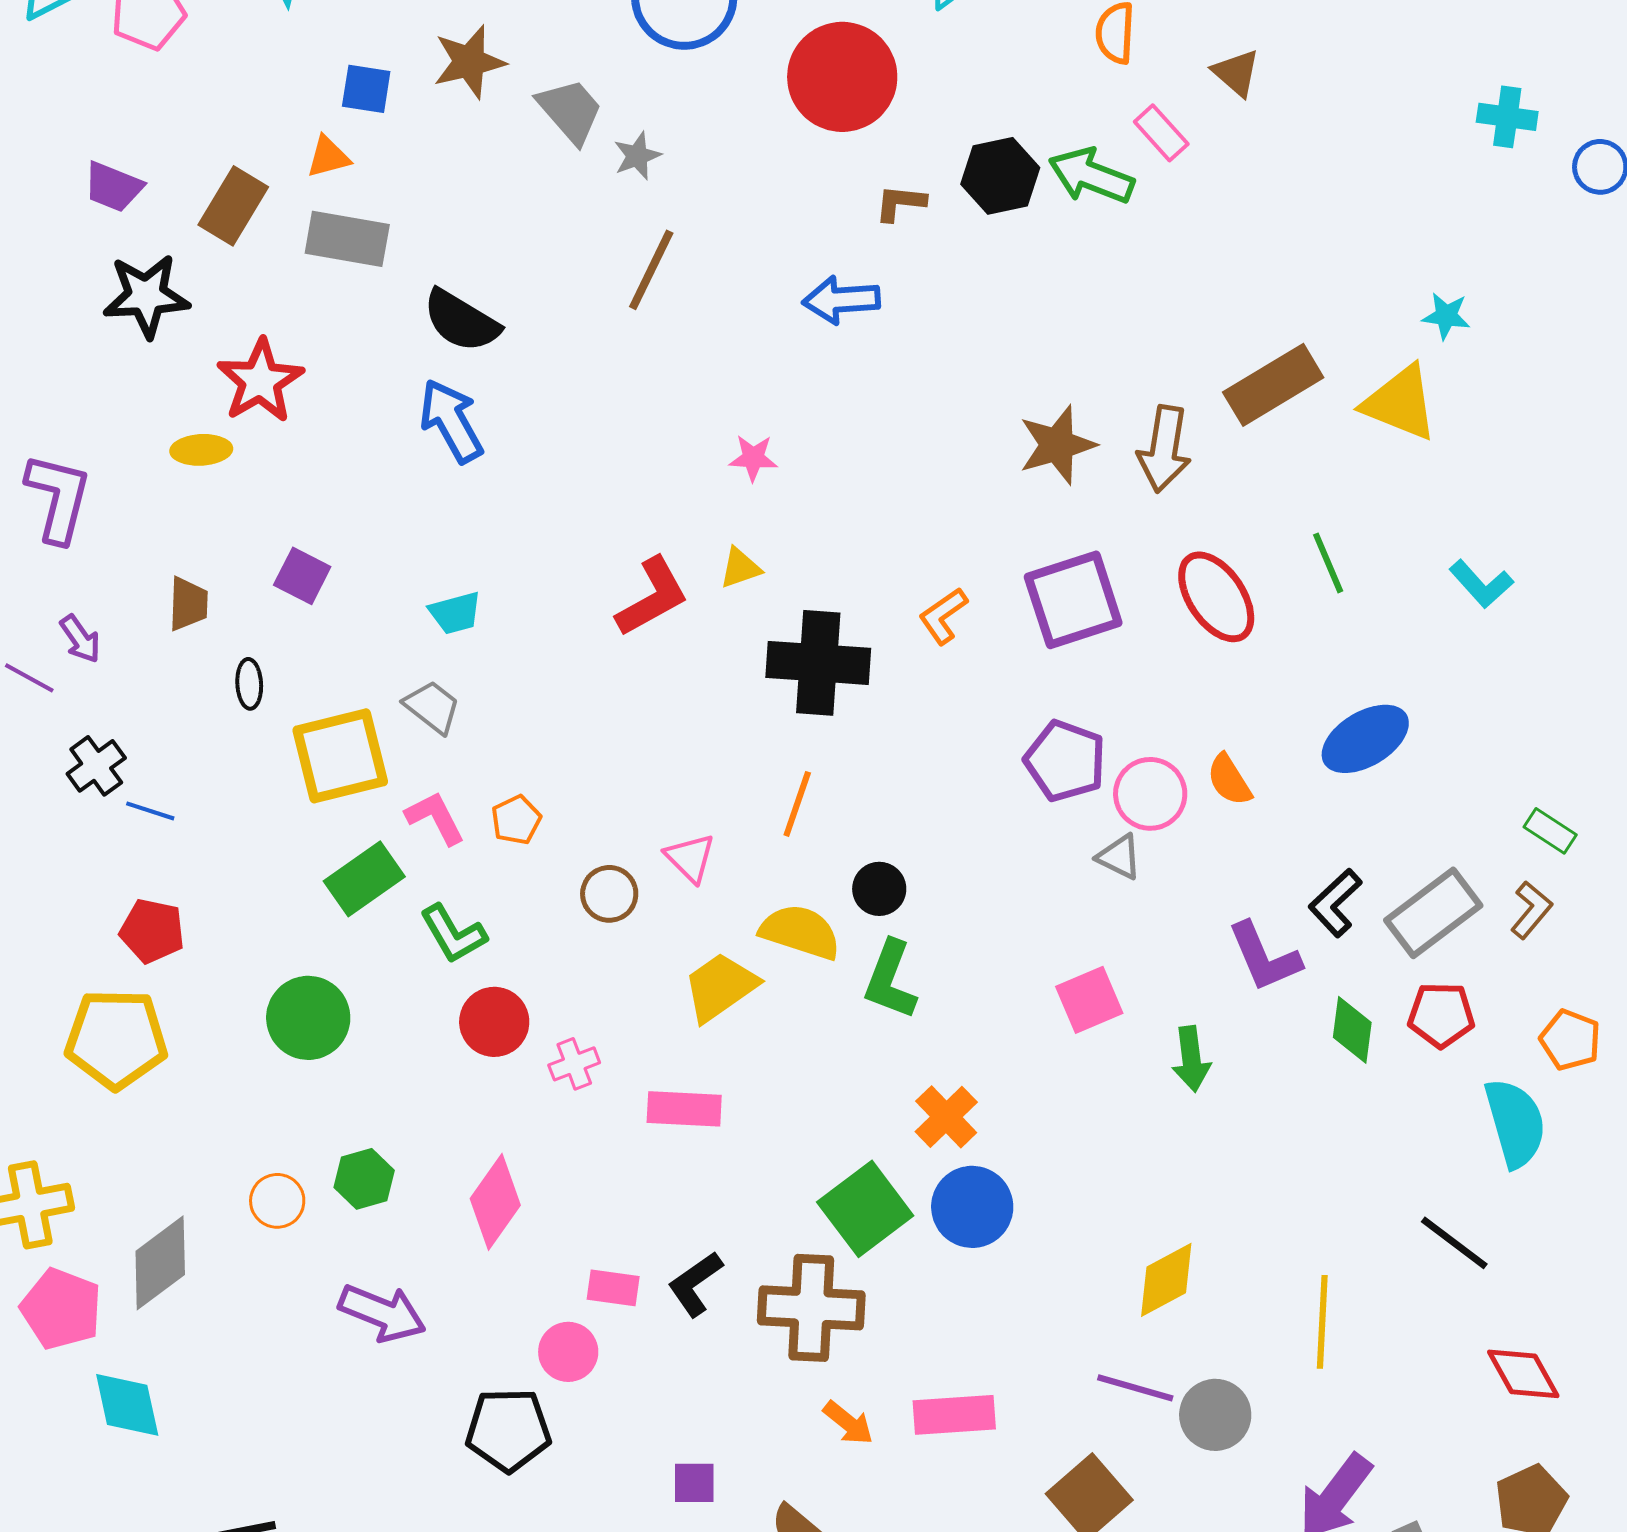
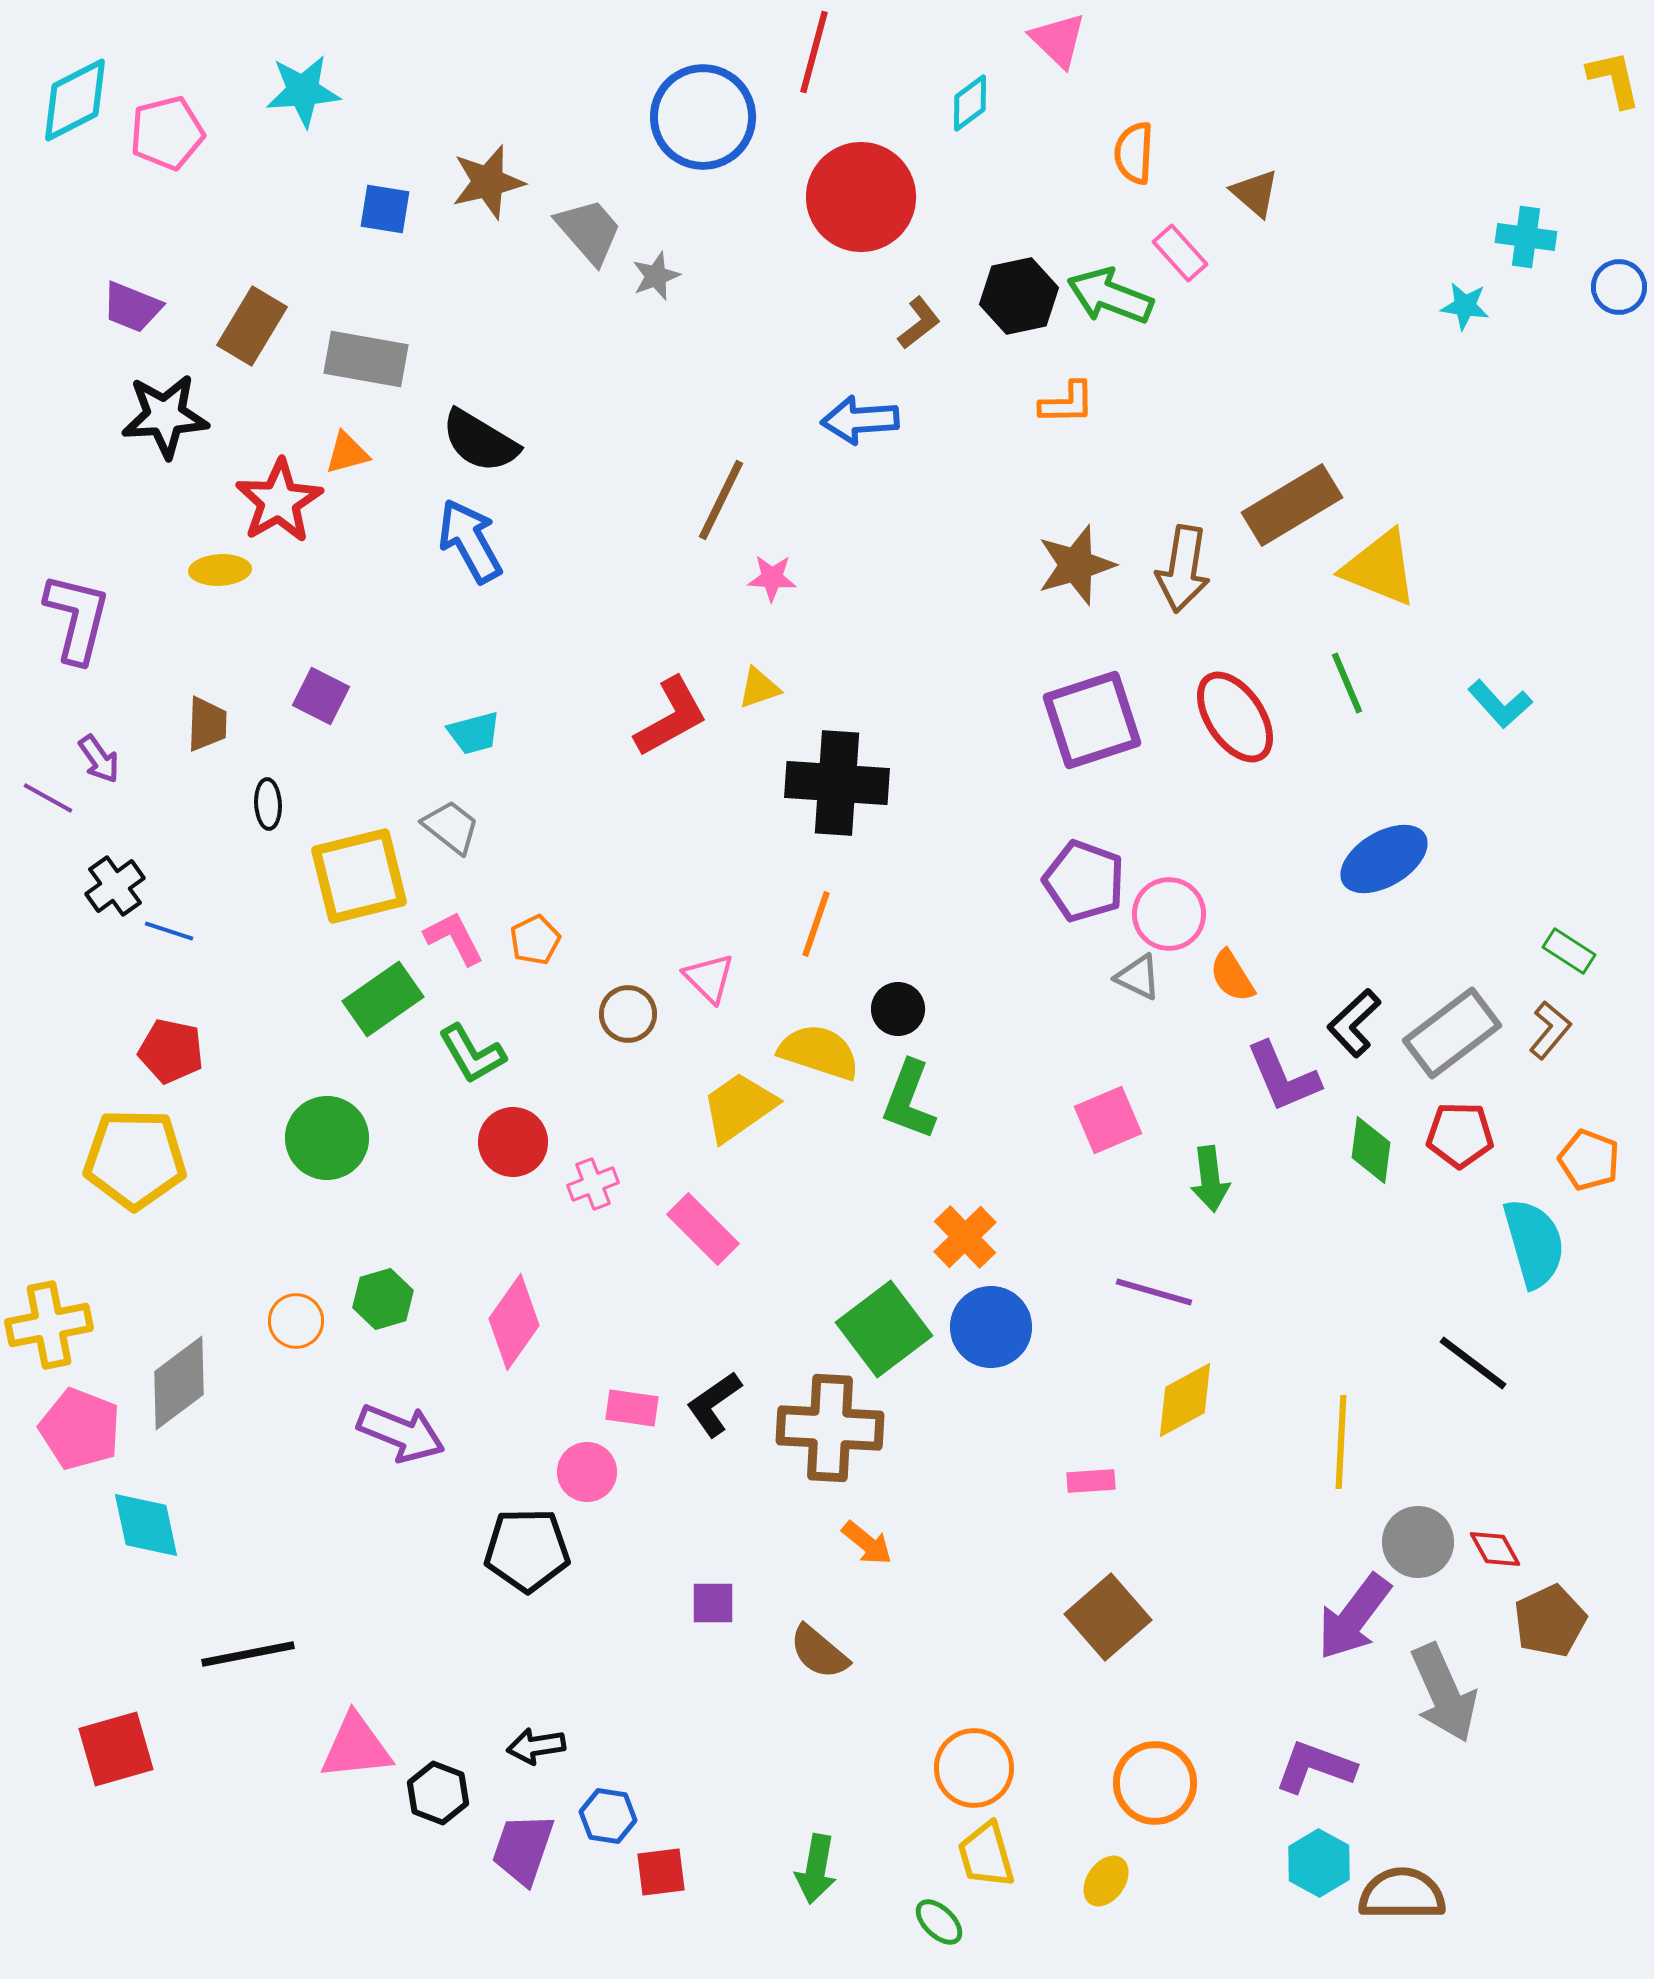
orange triangle: (328, 157) -> (347, 453), moved
brown L-shape: (900, 203) -> (919, 323), turned 136
brown line: (651, 270) -> (721, 500), moved
cyan star: (1446, 316) -> (1465, 306), moved
yellow triangle: (1400, 403) -> (1380, 568), moved
orange L-shape: (943, 616) -> (1067, 403), moved, turned -146
orange semicircle: (1229, 780) -> (1232, 976), moved
pink rectangle: (684, 1109) -> (703, 1229), turned 42
red diamond: (1523, 1374) -> (1495, 1549), moved, size x0.7
purple line: (1135, 1388) -> (1154, 1292), moved
pink rectangle: (954, 1415) -> (1091, 1481), moved, size x0.6
gray circle: (1215, 1415) -> (1418, 1542), moved

